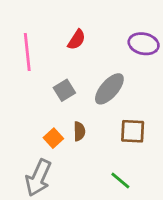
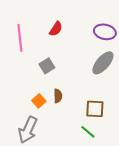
gray ellipse: (109, 89) -> (103, 63), moved
brown square: (133, 131) -> (95, 109), moved

